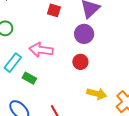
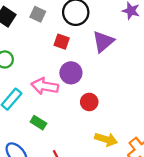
purple circle: (84, 34) -> (71, 73), moved
green rectangle: (29, 78) -> (38, 123), moved

